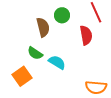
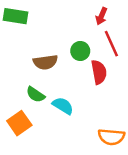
green circle: (62, 15) -> (80, 51), moved
brown semicircle: (43, 27) -> (45, 62), turned 96

